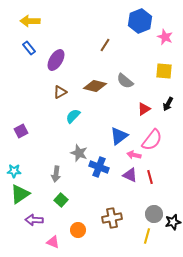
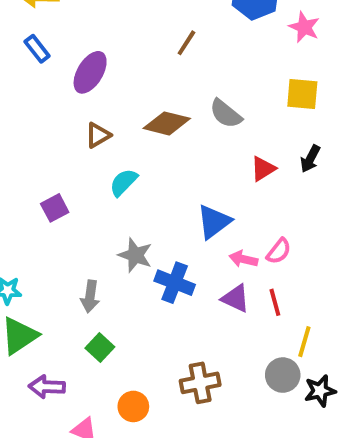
purple square: (21, 131) -> (55, 208), moved
pink semicircle: (152, 140) -> (279, 251), moved, size x0.6
yellow line: (147, 236) -> (304, 342), moved

